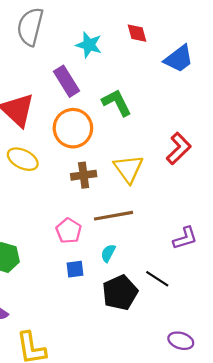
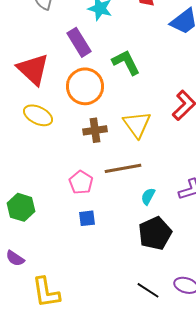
cyan semicircle: (108, 253) -> (148, 196), moved
black line: (157, 279) -> (148, 290), moved
black pentagon: (120, 293) -> (155, 233), moved

